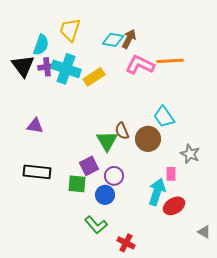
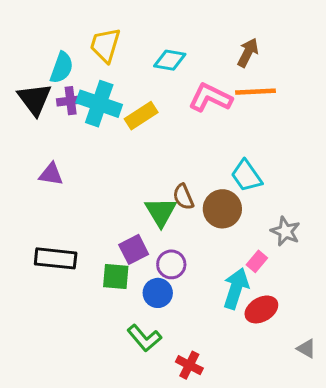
brown arrow: (129, 39) -> (248, 53), moved
purple triangle: (35, 126) -> (51, 174), moved
pink rectangle: (171, 174) -> (257, 261), turned 40

